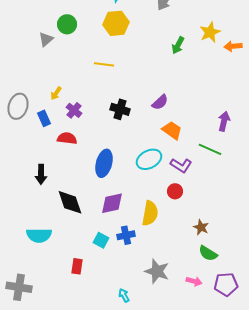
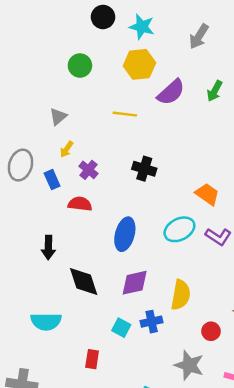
gray triangle: (46, 39) -> (58, 116), moved
purple semicircle: (160, 102) -> (171, 92), moved, size x1.4
red circle: (175, 191) -> (211, 331), moved

